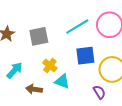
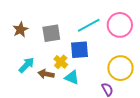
blue square: (85, 56) -> (79, 50), moved
brown arrow: (34, 89) -> (46, 74), moved

